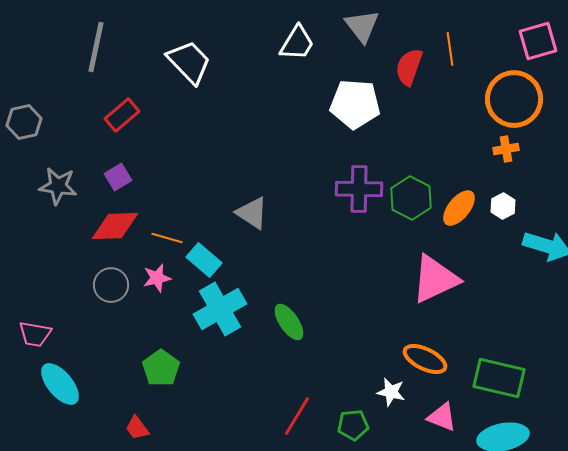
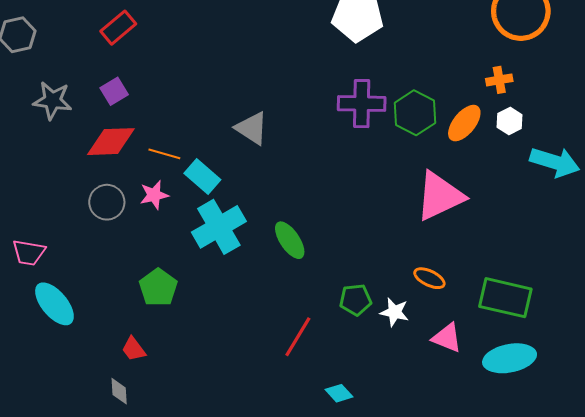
orange cross: (506, 149) -> (499, 80), moved
orange ellipse: (425, 359) -> (429, 278), size x0.7
green pentagon: (353, 425) -> (355, 300), moved

